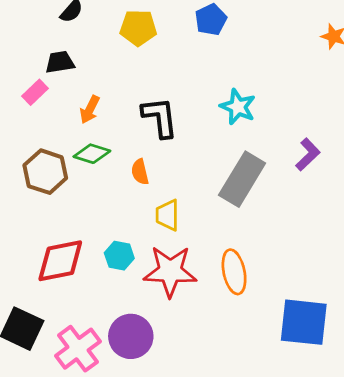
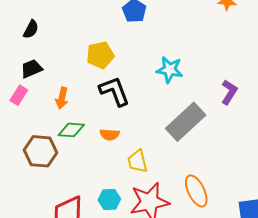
yellow pentagon: (138, 28) -> (100, 55), moved
orange semicircle: (140, 172) -> (110, 135), turned -60
gray rectangle: (242, 179) -> (186, 122), turned 30

